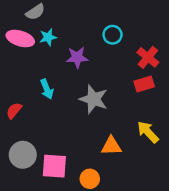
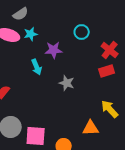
cyan arrow: (47, 89) -> (37, 67), moved
gray star: (94, 99) -> (67, 83), size x0.7
orange triangle: (111, 146) -> (91, 128), moved

